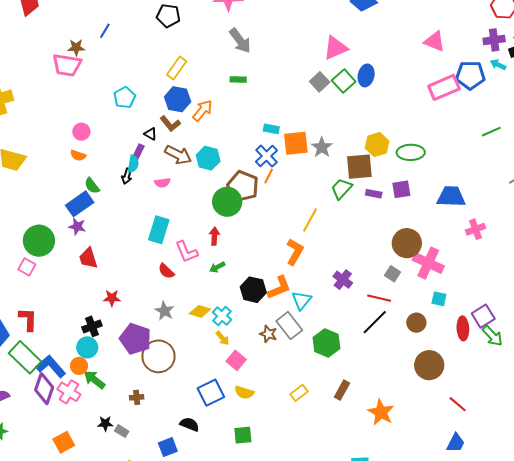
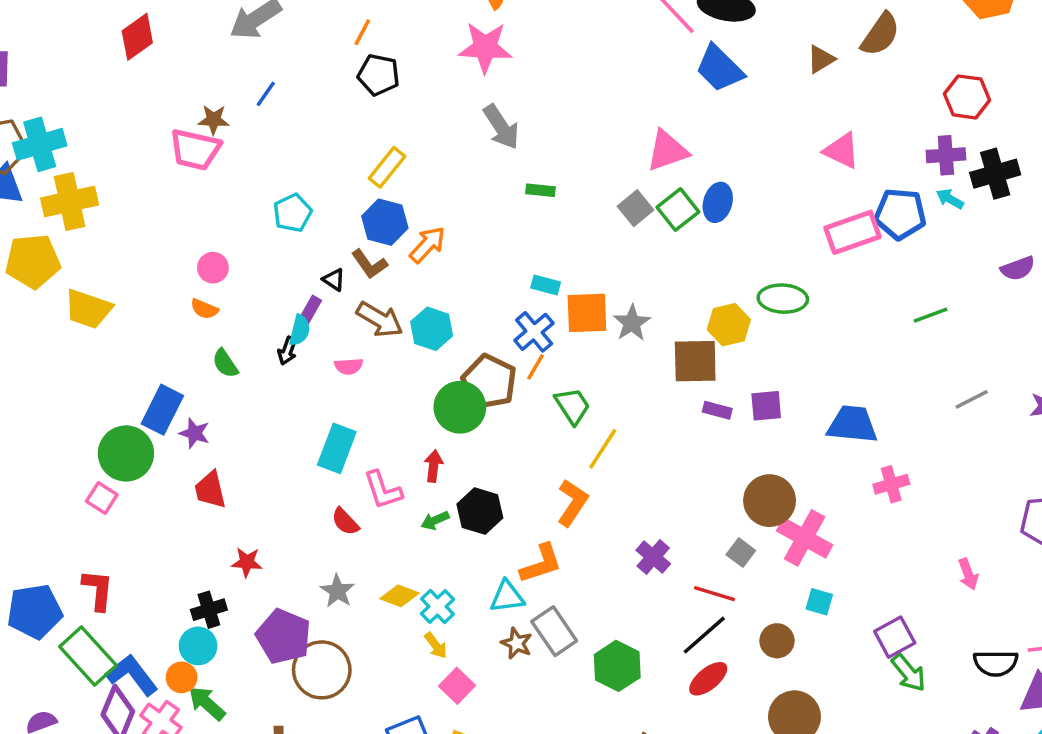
green rectangle: (238, 80) -> (541, 190), moved
green ellipse: (411, 152) -> (783, 299), moved
green trapezoid: (342, 189) -> (572, 406), moved, turned 100
blue rectangle: (80, 204) -> (162, 410), moved, turned -32
black hexagon: (253, 290) -> (480, 511), moved
cyan triangle: (301, 300) -> (507, 597), moved, turned 40
red ellipse: (463, 328) -> (708, 679), moved, turned 50

